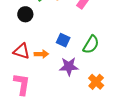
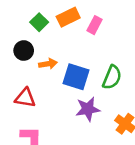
blue square: (63, 40) -> (76, 77), size x1.5
orange arrow: (41, 54) -> (48, 64), moved

